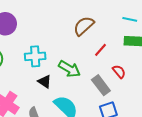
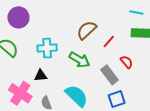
brown semicircle: (84, 26) -> (87, 30), moved
black triangle: (45, 82) -> (41, 76), moved, turned -40

